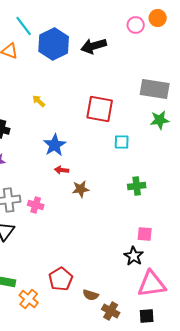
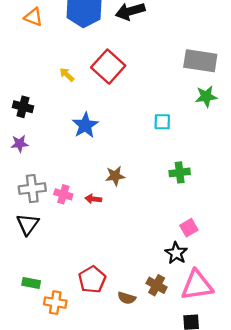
red square: (100, 109) -> (108, 67), moved, turned 32
red arrow: (62, 170) -> (93, 199), moved
pink square: (145, 234) -> (189, 228), turned -35
orange cross: (29, 299) -> (55, 303), turned -30
brown cross: (111, 311) -> (157, 285), moved

